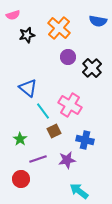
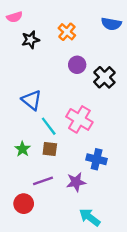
orange cross: (59, 28) -> (67, 32), size x0.7
brown square: (54, 131) -> (50, 149), moved, turned 32
green star: (20, 139) -> (23, 149), moved

